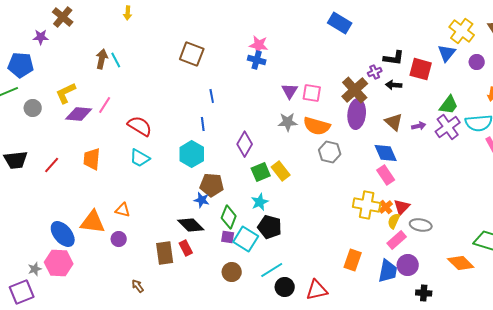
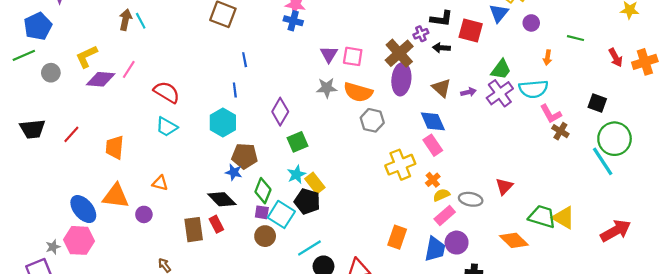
blue pentagon: (21, 65) -> (38, 26), turned -30
orange trapezoid: (92, 159) -> (115, 147), moved
yellow rectangle: (281, 171) -> (315, 183), moved
yellow cross: (367, 205) -> (400, 165), moved, turned -32
red triangle: (402, 207) -> (504, 186), moved
orange triangle: (123, 210) -> (160, 183), moved
yellow semicircle: (394, 221) -> (441, 195), turned 42
brown circle: (232, 272) -> (265, 236), moved

